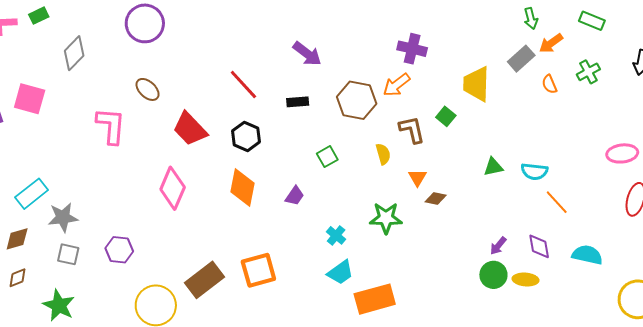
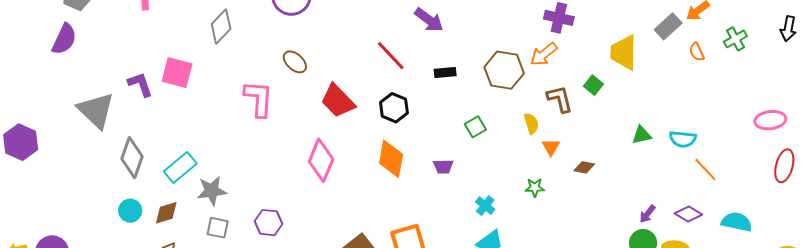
purple arrow: (307, 54) -> (429, 20), moved
orange triangle: (417, 178) -> (551, 147), moved
purple trapezoid: (295, 196) -> (443, 167), turned 55
green star: (386, 218) -> (535, 187), size x0.6
purple diamond: (539, 246) -> (688, 214), turned -48

